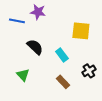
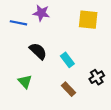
yellow square: (81, 31) -> (88, 20), moved

